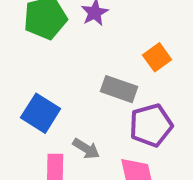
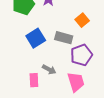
blue square: (41, 113) -> (36, 38), moved, turned 30

